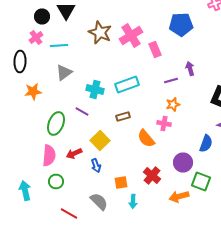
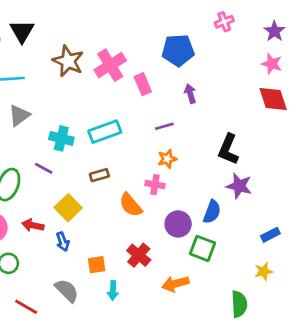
purple arrow: (190, 68) -> (190, 94), moved
red arrow: (74, 154) -> (33, 225), turned 35
purple circle: (183, 162) -> (178, 224), moved
green square: (201, 182) -> (202, 248), moved

